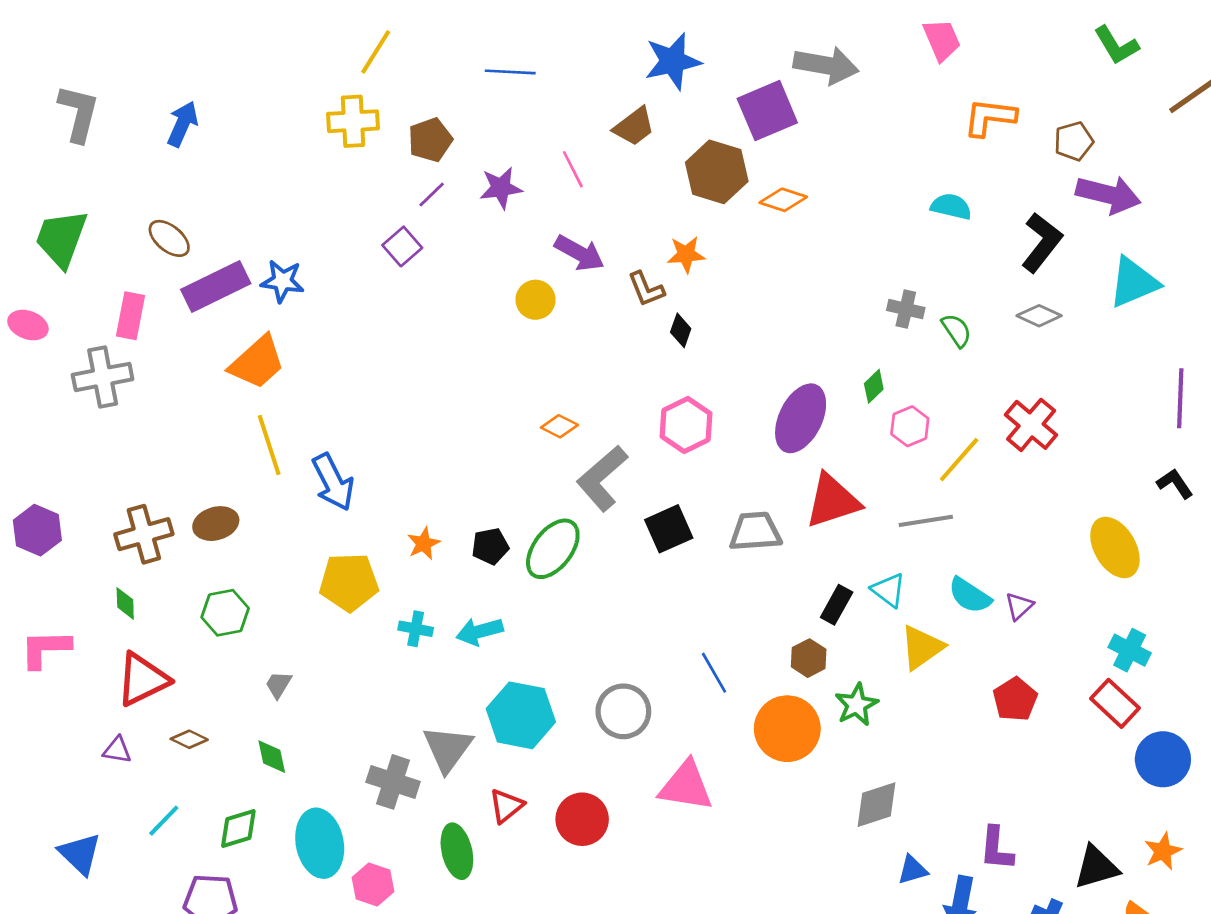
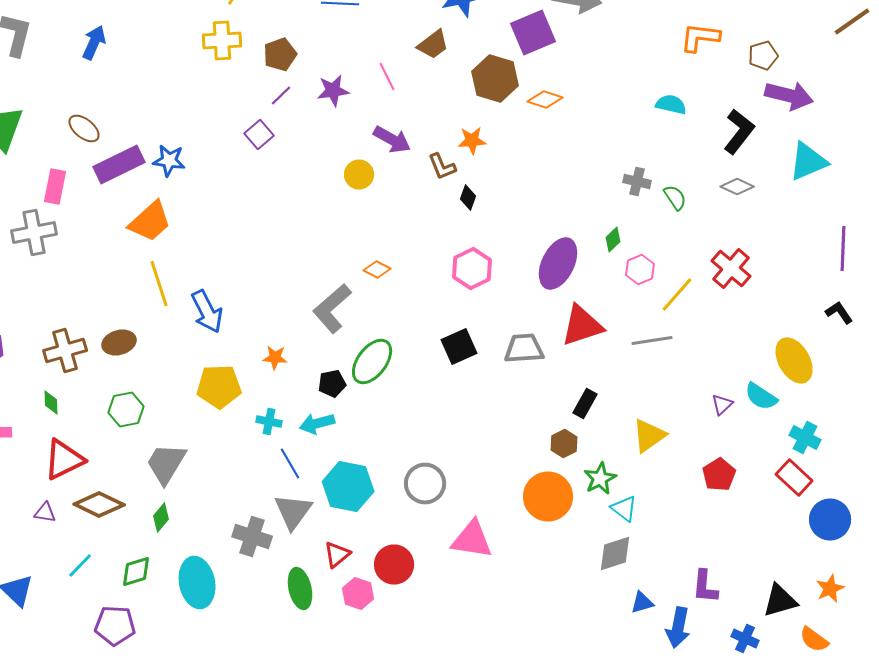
gray L-shape: (602, 478) -> (332, 308), moved
orange star: (424, 543) -> (275, 358), turned 30
black pentagon: (490, 546) -> (332, 384), moved
cyan triangle: (889, 590) -> (624, 508), moved
cyan semicircle: (970, 595) -> (761, 396), moved
blue line: (714, 673) -> (290, 464), moved
gray trapezoid: (278, 685) -> (166, 464), size x2.0
brown diamond: (189, 739) -> (99, 504), size x1.8
green diamond: (272, 757) -> (161, 518), turned 52
pink hexagon: (373, 885) -> (358, 594), moved

